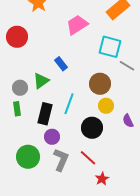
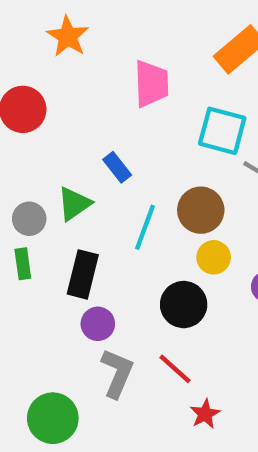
pink trapezoid: (77, 25) -> (151, 84), turned 120
cyan line: (69, 104) -> (145, 227), moved
green circle: (28, 157) -> (53, 418), moved

